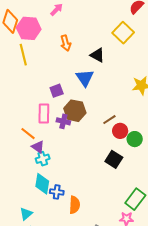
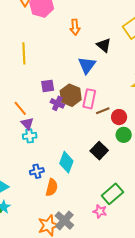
yellow line: (23, 55) -> (24, 53), moved
purple square: (57, 91) -> (48, 86), moved
pink rectangle: (44, 114) -> (89, 99), moved
red circle: (120, 131) -> (119, 117), moved
cyan diamond: (42, 184) -> (66, 162), moved
blue cross: (57, 192) -> (37, 171), turned -32

